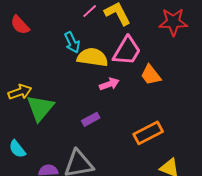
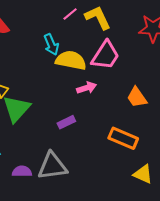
orange trapezoid: (151, 75) -> (137, 97), moved
orange rectangle: (148, 133) -> (123, 138), turned 48

